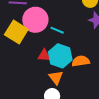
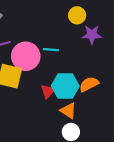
cyan line: (57, 30) -> (51, 50), moved
red triangle: (44, 55) -> (48, 91), turned -32

